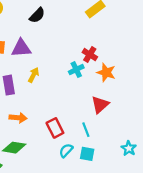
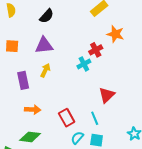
purple triangle: (21, 48) -> (44, 45), moved
red cross: (90, 55) -> (96, 50), turned 32
orange star: (106, 72) -> (115, 34), moved

